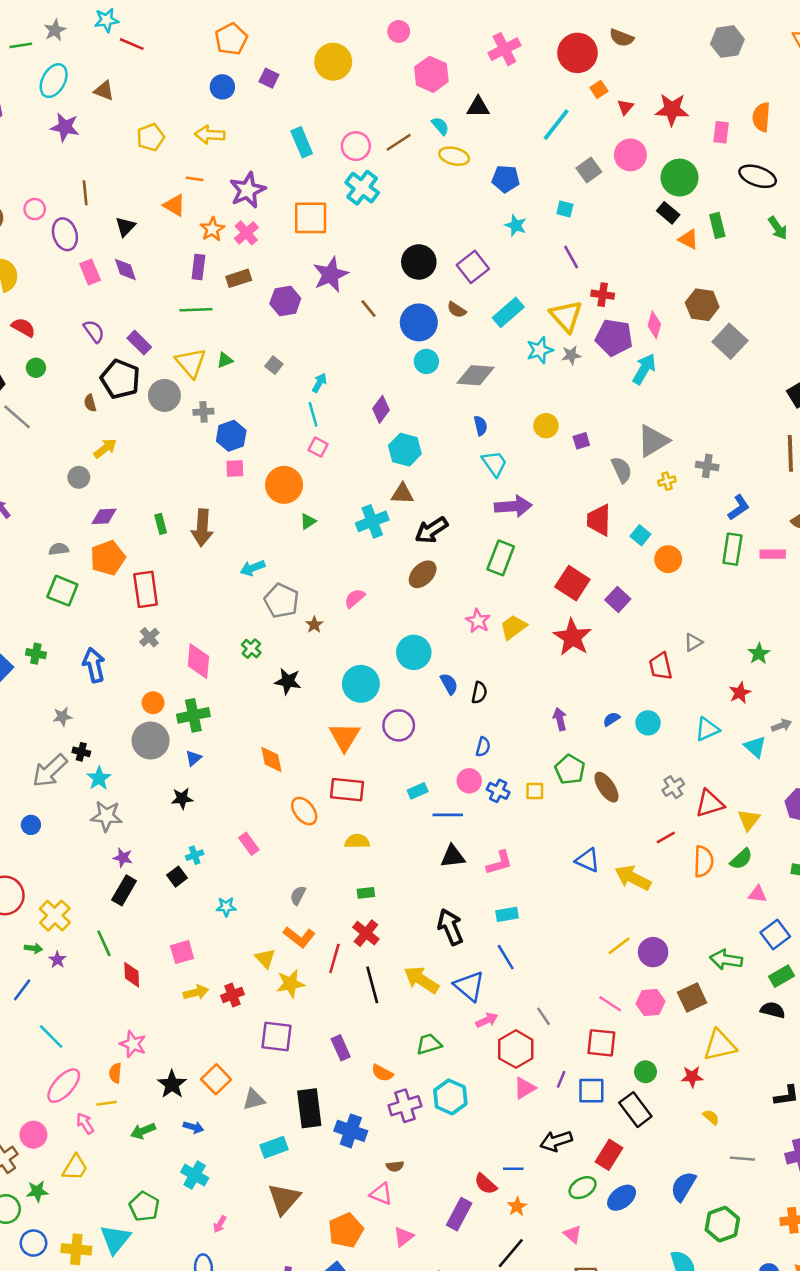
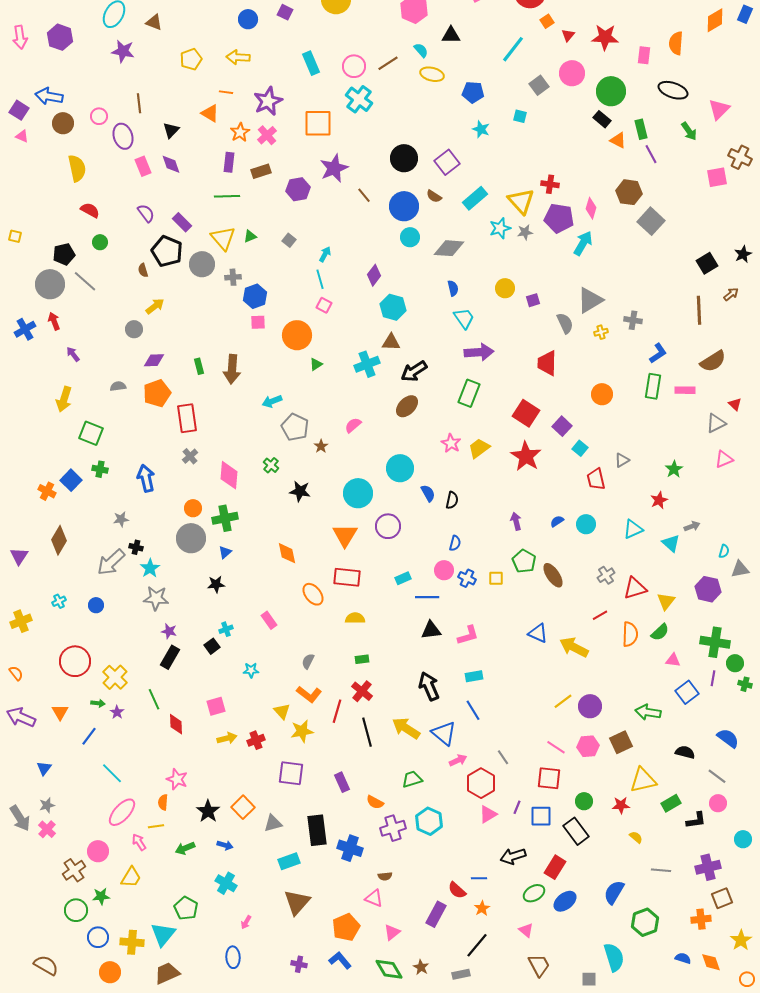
purple line: (571, 257) -> (651, 154), moved
cyan square: (640, 535) -> (580, 448), moved
green square: (62, 591) -> (91, 433), moved
green rectangle: (782, 976) -> (671, 803), moved

